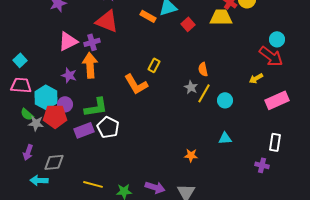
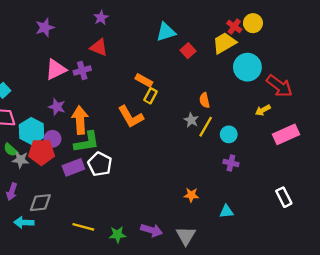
orange rectangle: (148, 16) -> (144, 80), moved
yellow trapezoid: (221, 17) -> (224, 43), turned -30
red triangle: (107, 21) -> (99, 47), size x0.7
cyan circle: (277, 39) -> (247, 67), moved, size x1.6
orange arrow: (90, 65) -> (80, 120), moved
cyan triangle: (225, 138) -> (227, 211), moved
white rectangle: (275, 142) -> (284, 197), moved, turned -36
purple cross: (262, 165) -> (231, 163), moved

